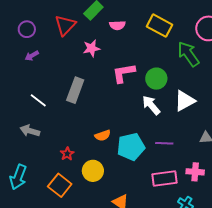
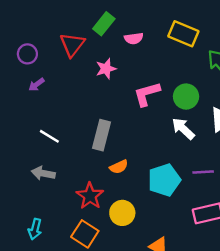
gray rectangle: (75, 90) -> (102, 135), moved
orange semicircle: (103, 135) -> (119, 167), moved
red star: (67, 154) -> (90, 196), size x1.6
cyan arrow: (18, 177) -> (35, 229), size x0.7

